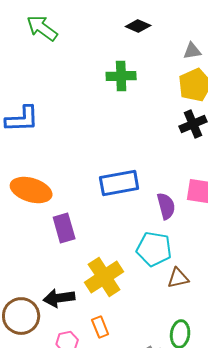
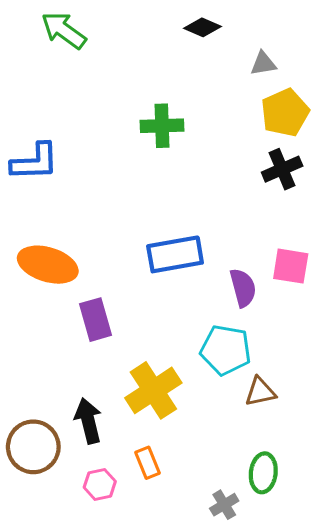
gray triangle: (192, 51) -> (263, 64), moved
green cross: (121, 76) -> (162, 126), moved
black arrow: (59, 298) -> (88, 421), turned 84

